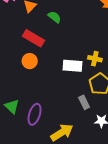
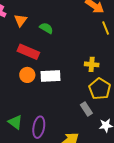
white rectangle: (73, 66) -> (50, 76), moved

